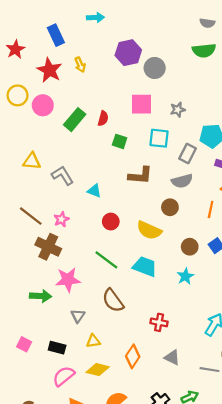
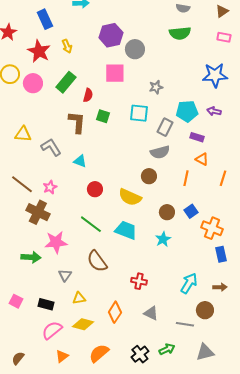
pink square: (141, 104) -> (115, 73), moved
green rectangle: (75, 120) -> (66, 82), moved
brown L-shape: (140, 175) -> (77, 122), moved, turned -90

